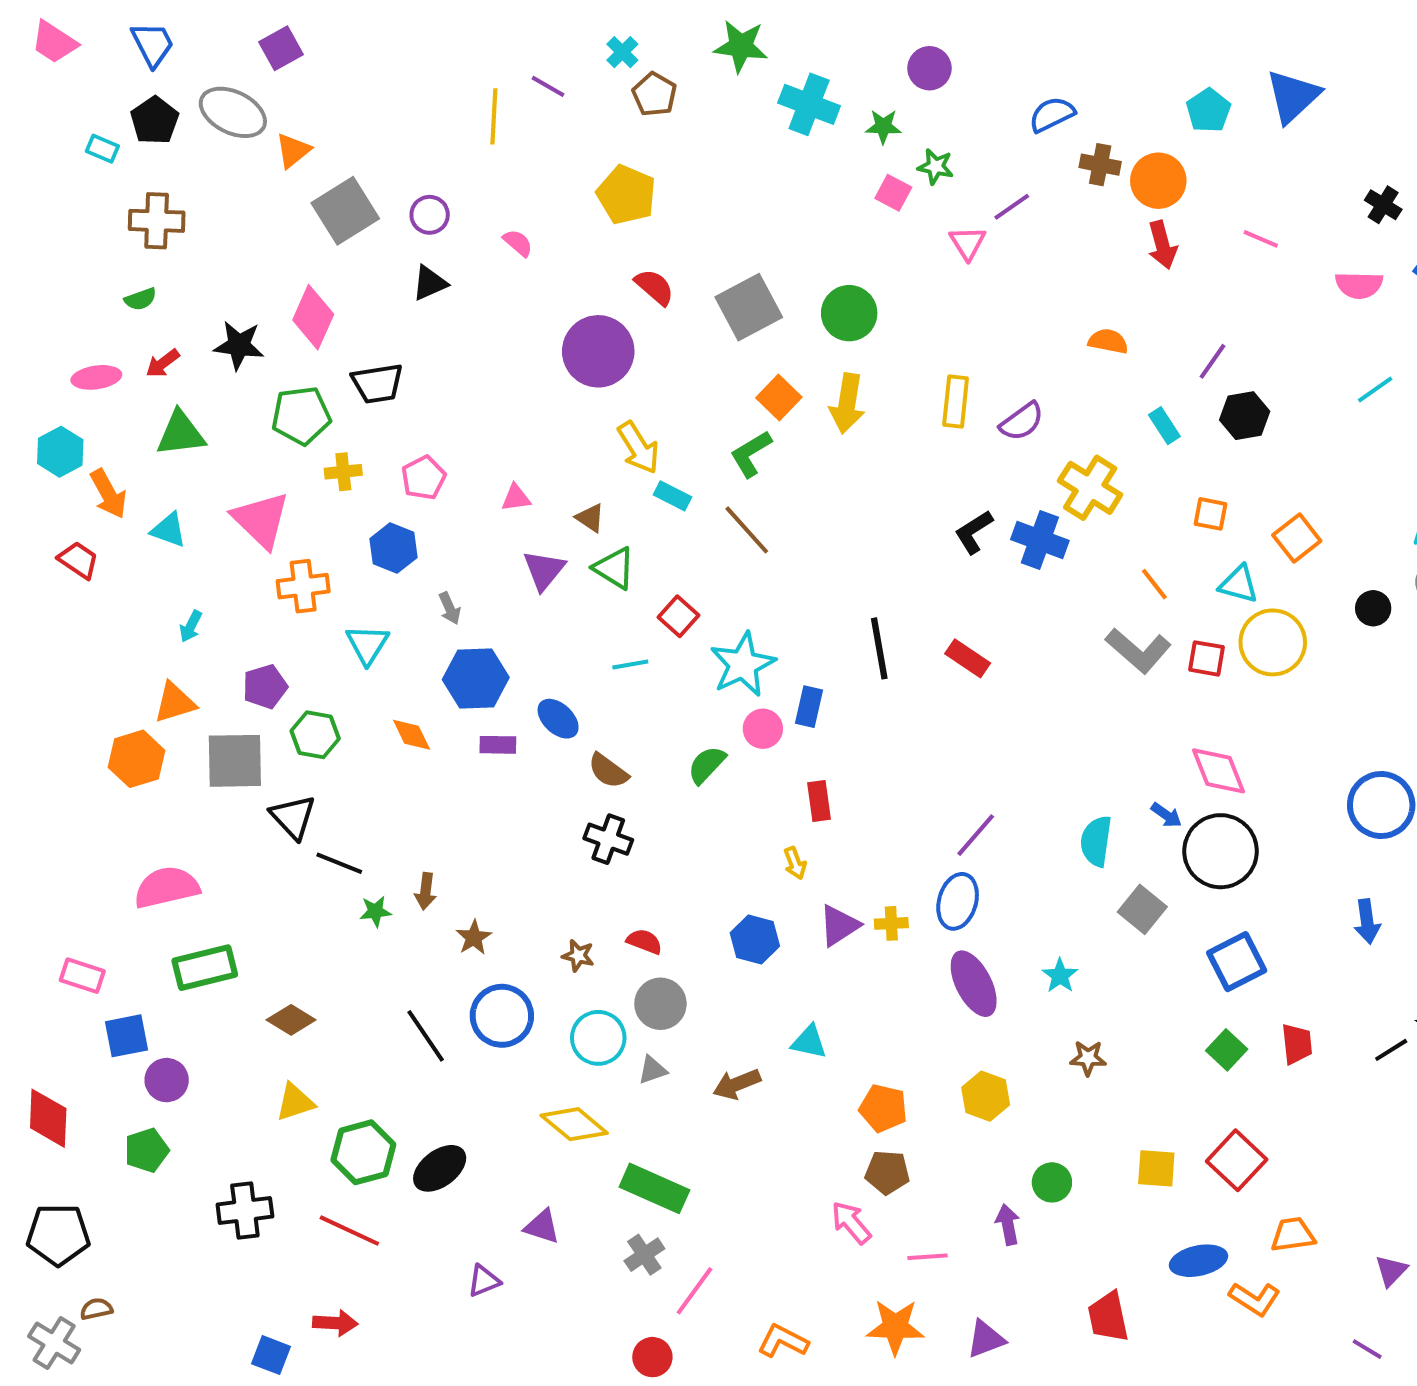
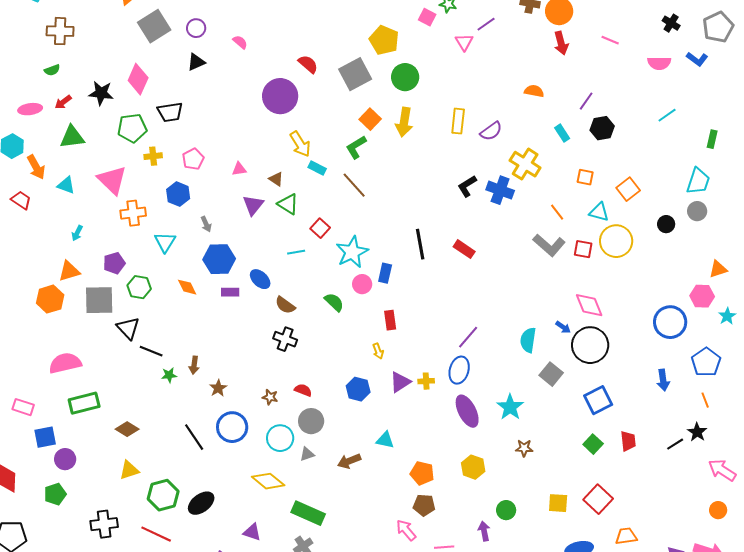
yellow pentagon: (626, 195) -> (384, 40), moved
green semicircle: (707, 765) -> (334, 302), turned 90
cyan star: (1060, 976) -> (510, 407), size x1.5

